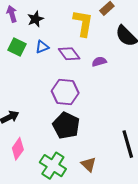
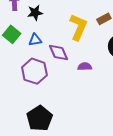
purple hexagon: (65, 92) -> (34, 71), moved

